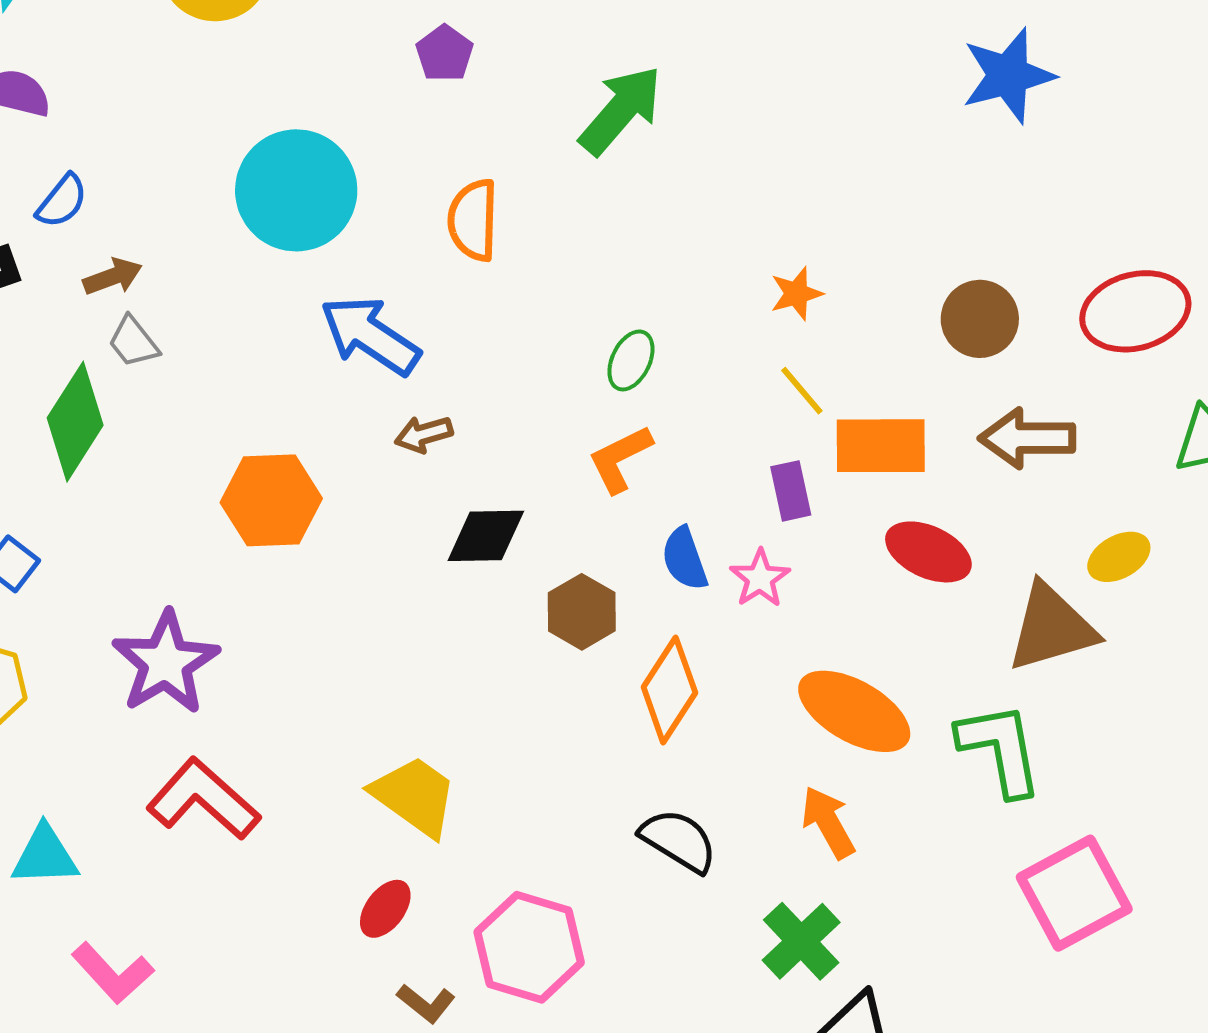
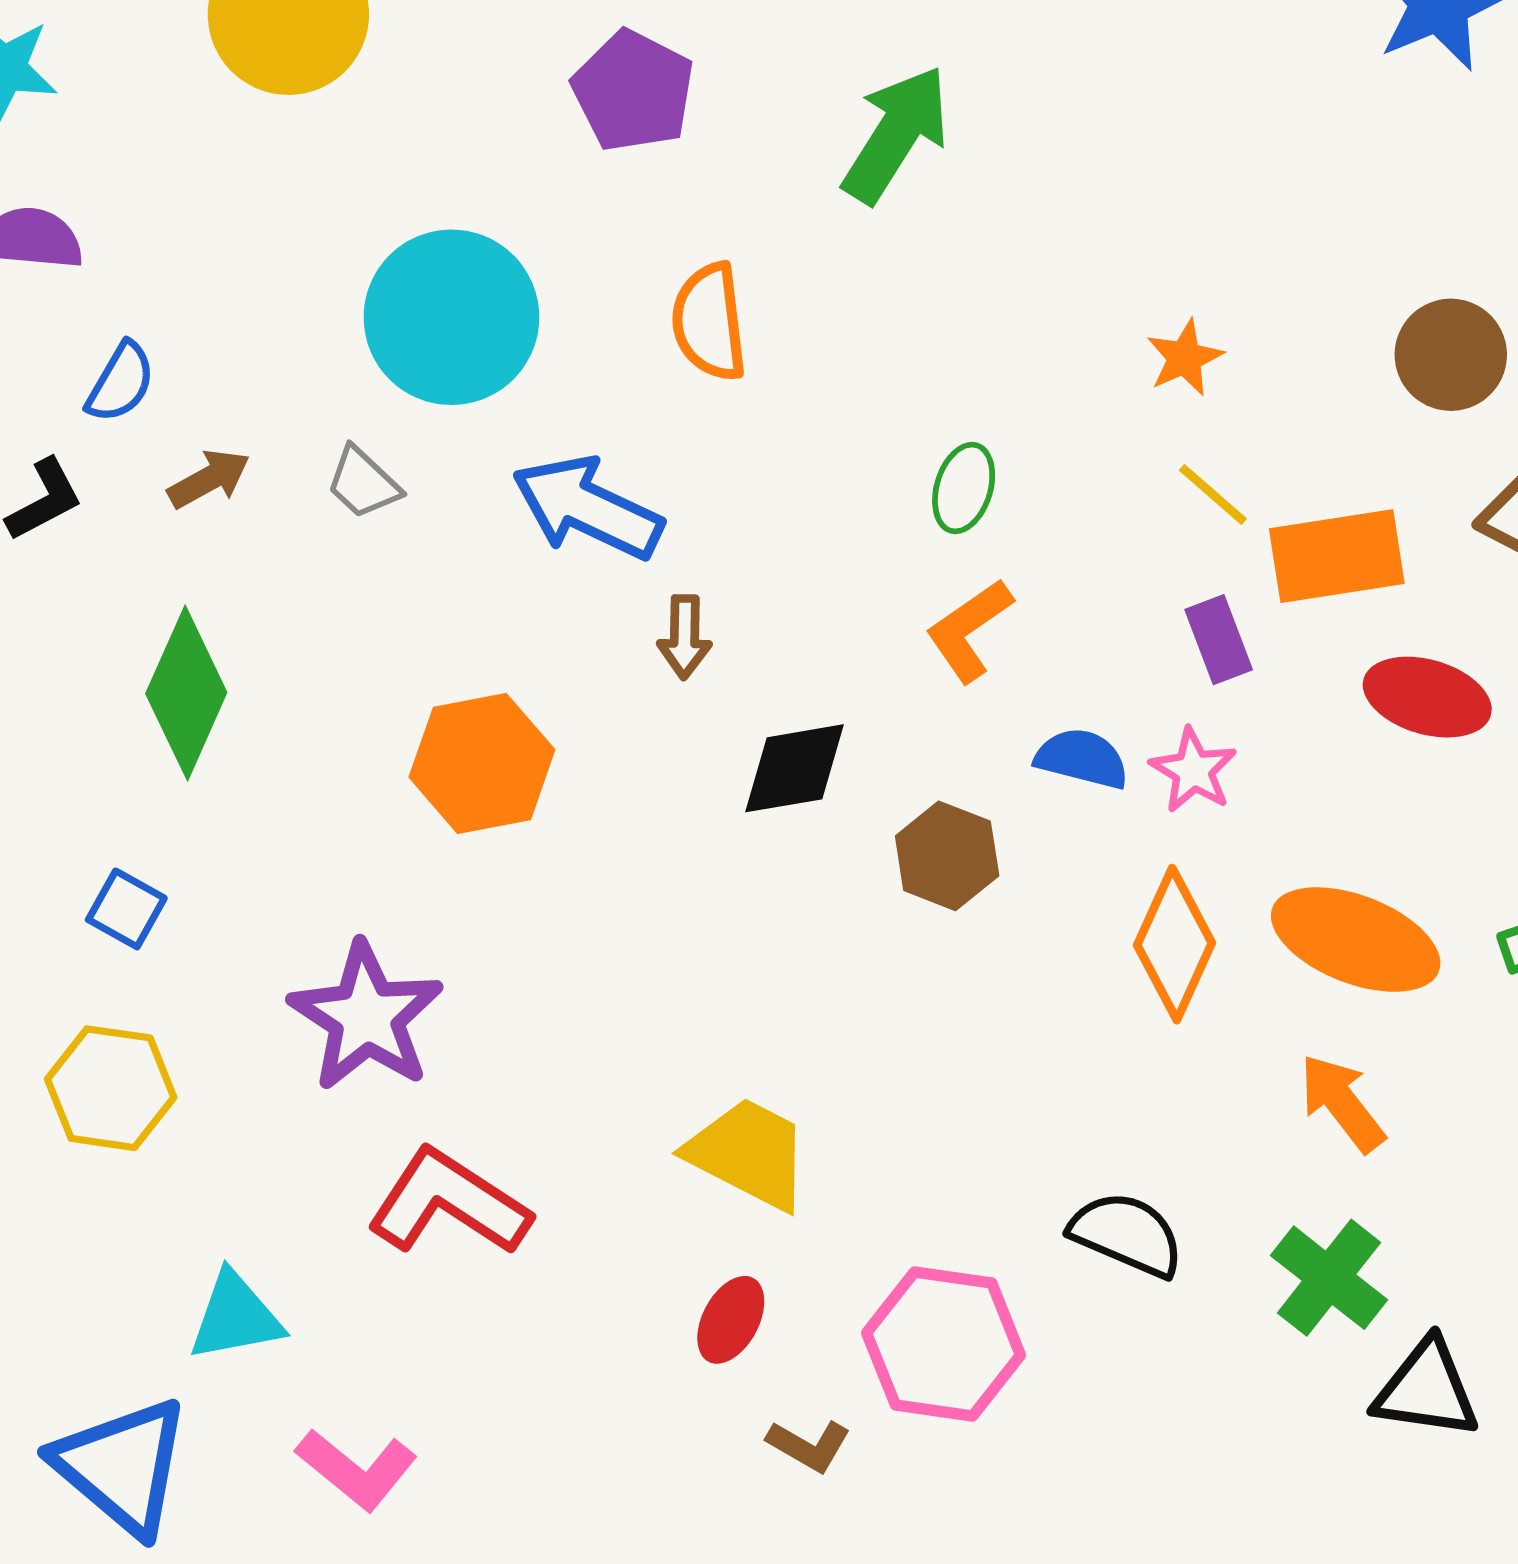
purple pentagon: (445, 53) -> (633, 91), size x1.5
gray trapezoid: (133, 342) -> (363, 483), moved
brown arrow: (424, 434) -> (684, 637), turned -64
blue semicircle: (685, 559) -> (1082, 759), turned 132
orange diamond: (669, 690) -> (1174, 944), moved
black semicircle: (679, 841) -> (1127, 1234), moved

